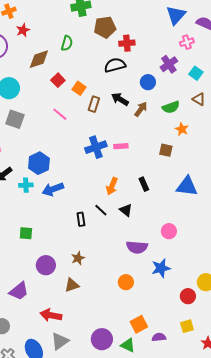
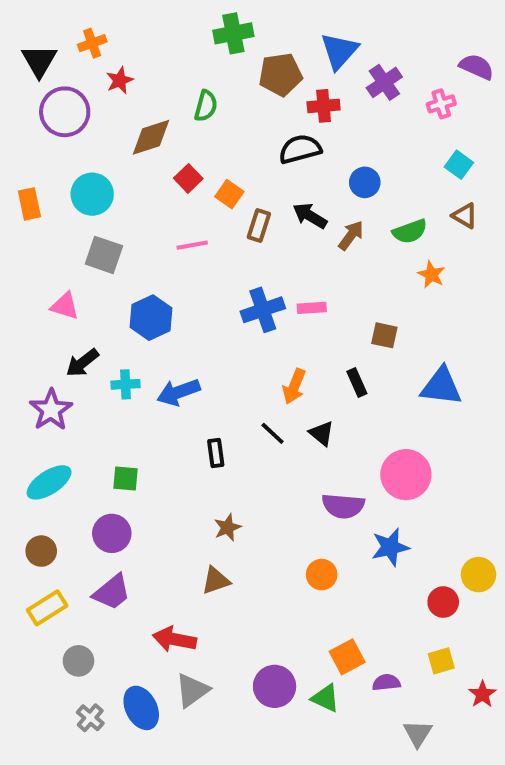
blue triangle: (176, 15) -> (339, 51), moved
purple cross: (169, 64) -> (384, 82), moved
pink line: (60, 114) -> (192, 245), turned -49
brown square: (166, 150) -> (384, 335), moved
blue hexagon: (39, 163) -> (151, 318), moved
black rectangle: (81, 219) -> (216, 453), moved
pink circle: (169, 231) -> (406, 475), size x1.6
purple circle: (46, 265) -> (112, 533), moved

